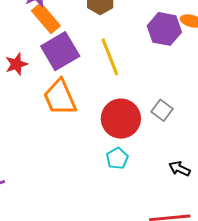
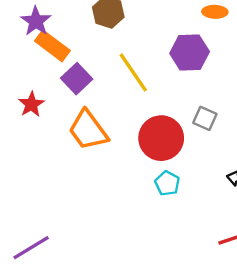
purple hexagon: (164, 29) -> (190, 52), moved
purple square: (60, 51) -> (77, 79), size x0.7

